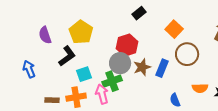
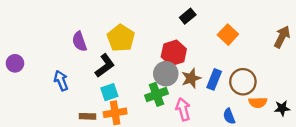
brown circle: (187, 54) -> (243, 82), moved
cyan square: (84, 74) -> (109, 92), moved
pink arrow: (102, 94) -> (183, 109), moved

